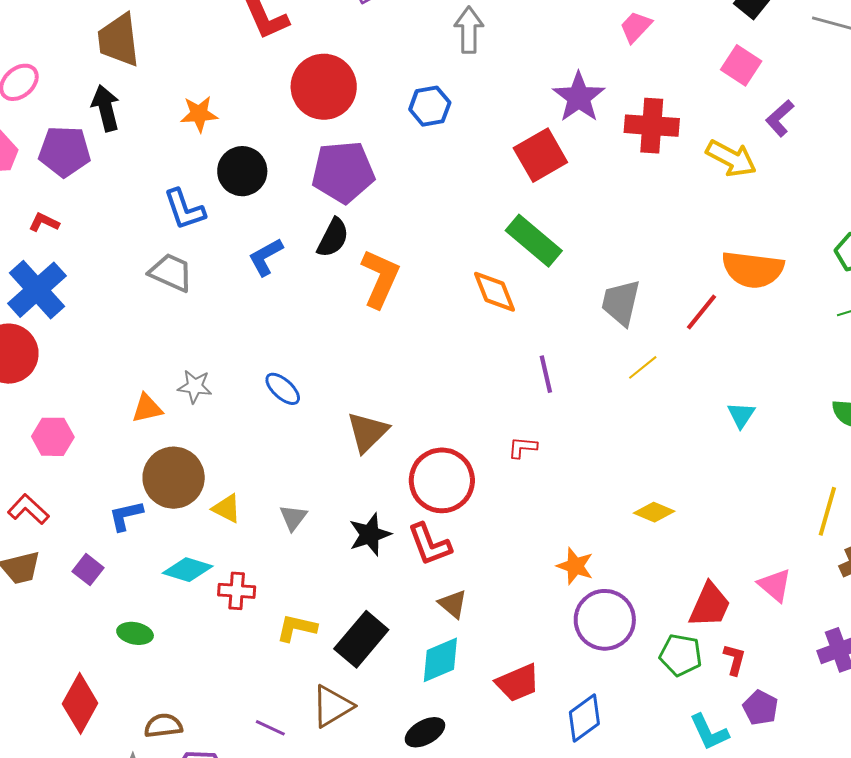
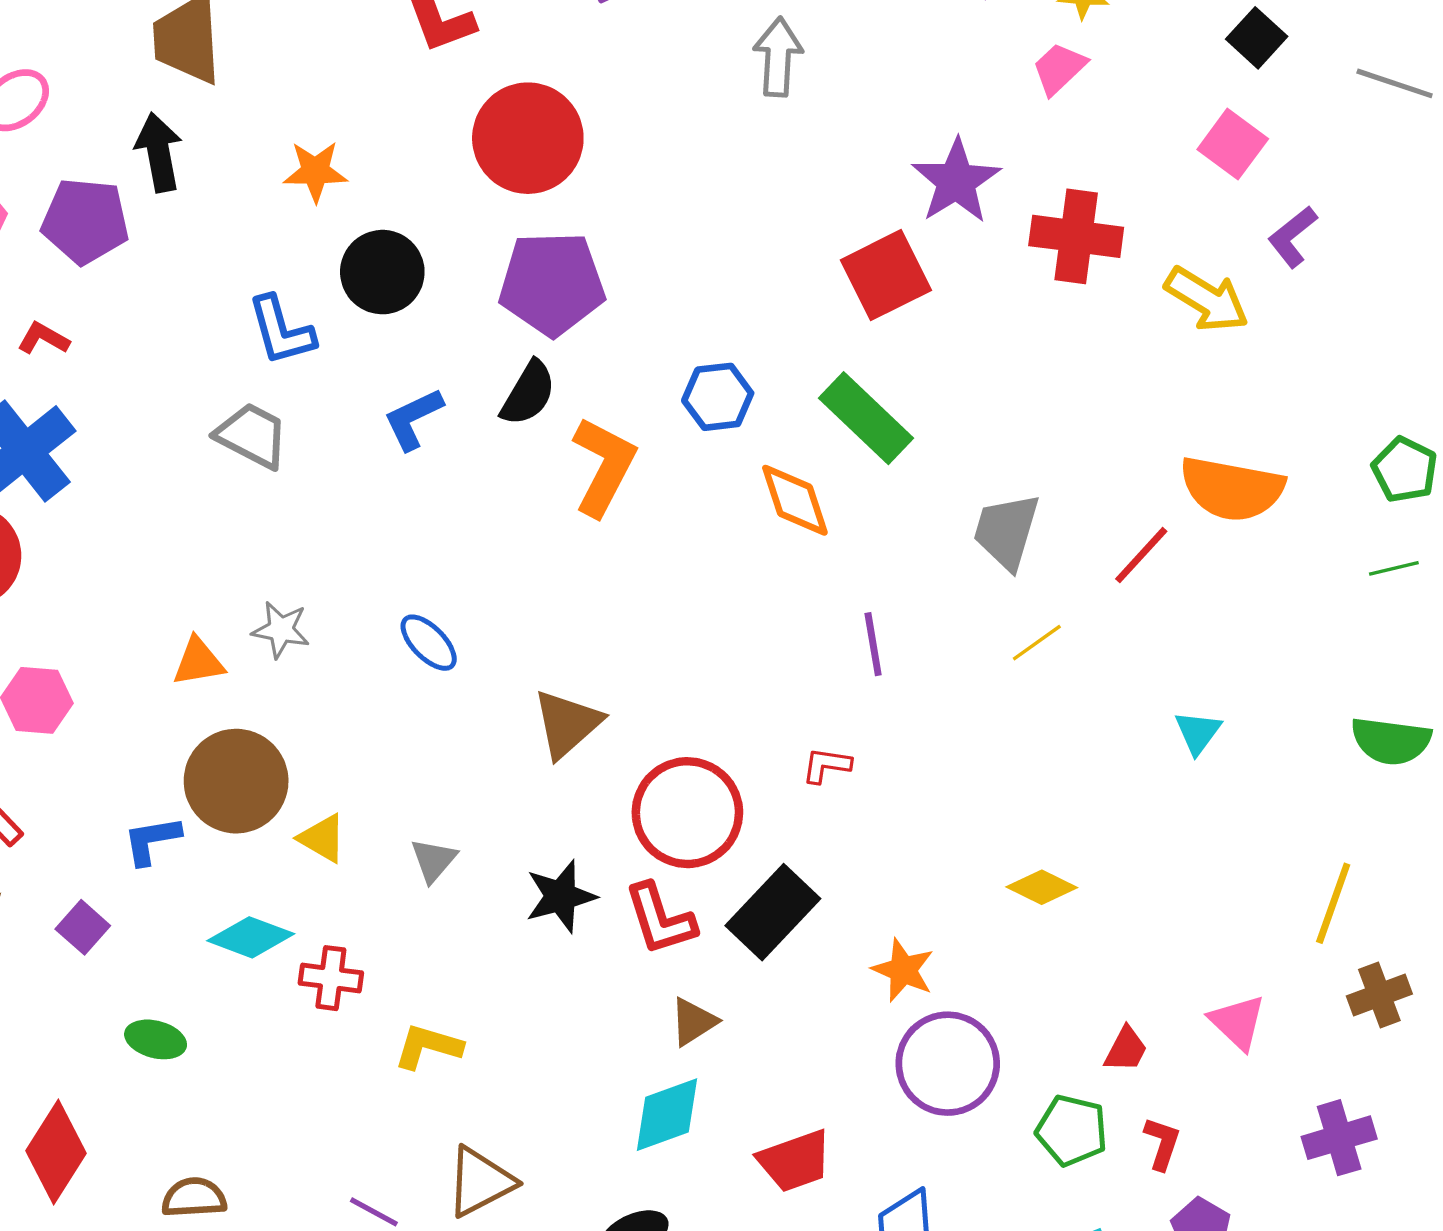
blue hexagon: (430, 106) -> (718, 397), moved
brown triangle: (453, 604) -> (693, 1022), turned 44
red trapezoid: (710, 605) -> (1126, 1049), size x0.6
black rectangle: (361, 639) -> (773, 912), moved

